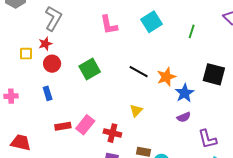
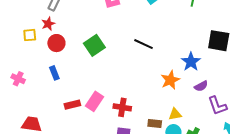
orange star: (166, 77) -> (170, 80), moved
pink cross: (11, 96) -> (18, 79), turned 32
yellow triangle: (136, 111) -> (175, 114), moved, turned 40
purple semicircle: (184, 117) -> (201, 86), moved

